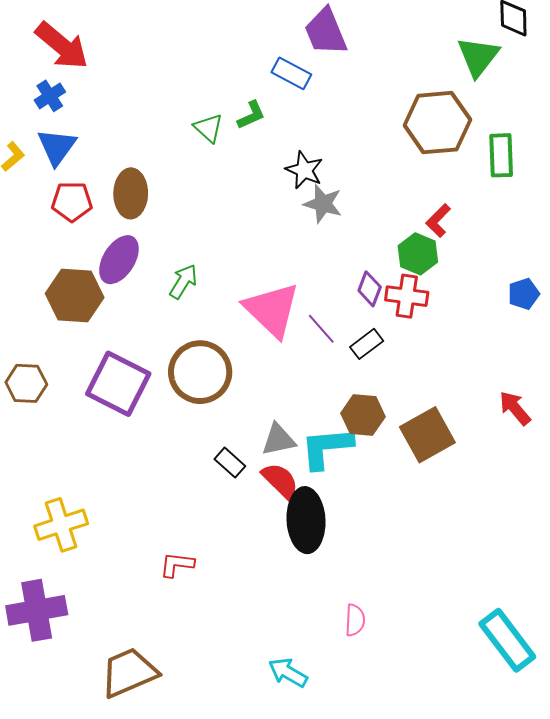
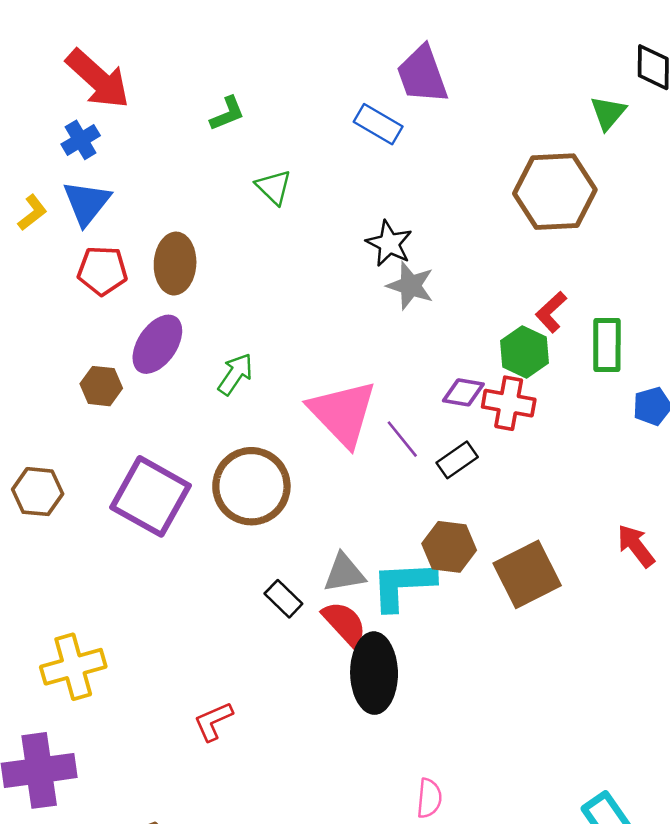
green triangle: (478, 57) -> (608, 113), size x0.7
green L-shape: (251, 115) -> (227, 114), moved
green rectangle: (501, 155) -> (607, 345), moved
purple diamond: (370, 289) -> (463, 392), turned 76
brown hexagon: (75, 296) -> (101, 386), size x0.6
red L-shape: (177, 565) -> (213, 721), turned -33

